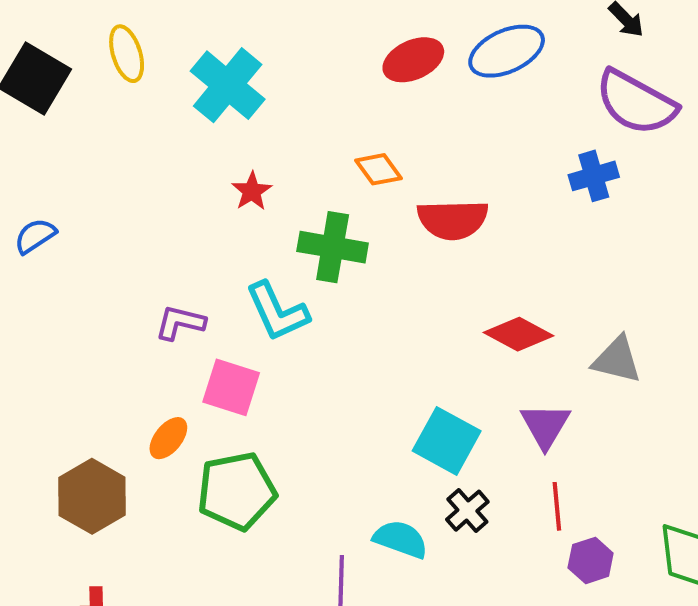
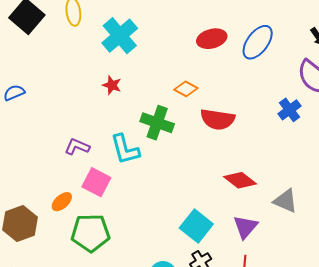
blue ellipse: (507, 51) -> (258, 42), turned -39
orange diamond: (378, 169) -> (186, 89), turned -35
blue cross: (594, 176) -> (290, 110), turned -30
red star: (252, 191) -> (112, 85), moved, turned -30

